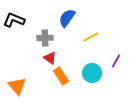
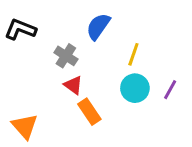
yellow line: (91, 37) -> (133, 54), turned -42
gray cross: (45, 38) -> (66, 56), turned 35
cyan circle: (92, 73) -> (135, 88), moved

